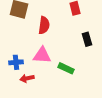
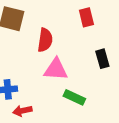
pink triangle: (42, 55) -> (56, 69), moved

